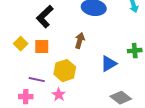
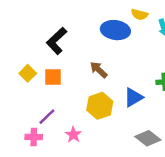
brown arrow: (80, 41) -> (99, 70), turned -63
yellow hexagon: (65, 71) -> (100, 106), moved
purple line: (37, 80) -> (47, 117), turned -56

